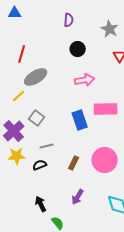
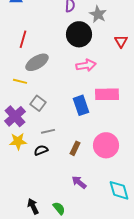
gray star: (110, 29) -> (98, 14), moved
black circle: (78, 49) -> (79, 34), size x1.6
yellow line: (19, 96) -> (20, 81), turned 56
purple arrow: (78, 197) -> (79, 182), turned 98
black arrow: (41, 204) -> (33, 206), moved

